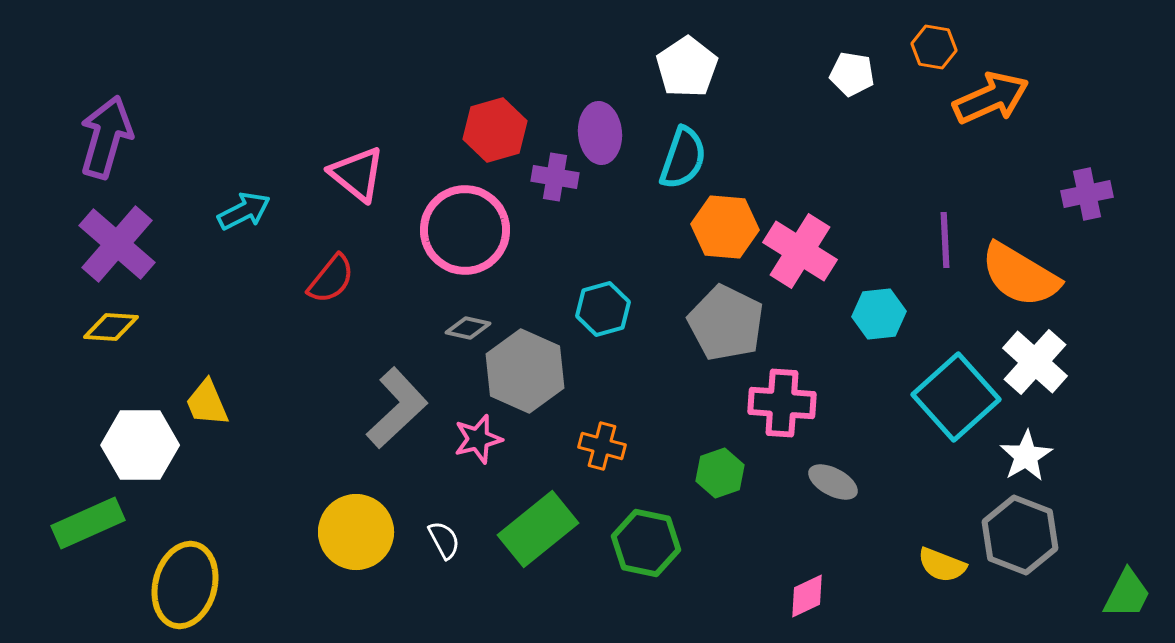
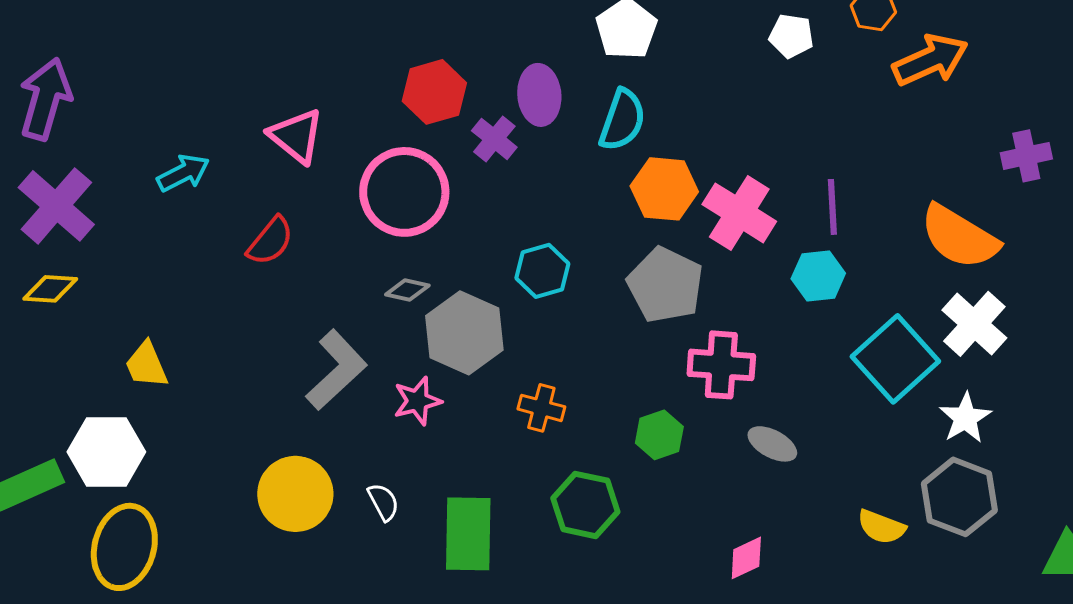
purple cross: (555, 177) -> (494, 139), turned 30
purple line: (945, 240) -> (832, 207), moved
white hexagon: (140, 445) -> (106, 452), moved
green rectangle: (538, 529) -> (468, 534), moved, turned -50

